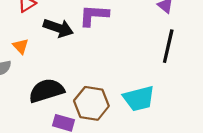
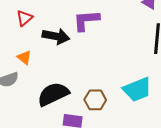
brown hexagon: (91, 103) -> (95, 100), size x0.7

